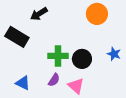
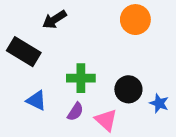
blue star: (114, 54) -> (159, 103), moved
black circle: (82, 59) -> (128, 89), moved
blue triangle: (23, 83) -> (36, 101), moved

